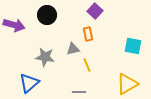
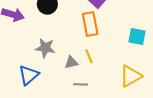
orange rectangle: (88, 34) -> (90, 24), size x1.6
gray triangle: (73, 49) -> (71, 63), moved

